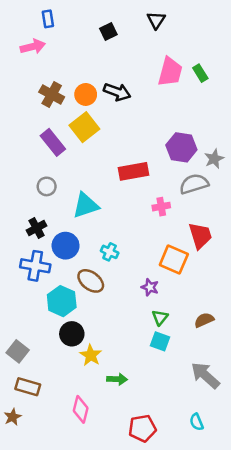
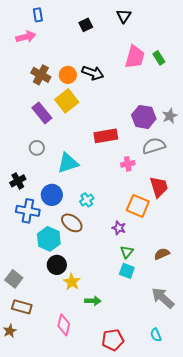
gray star: (214, 159) -> (170, 116), moved
black cross: (37, 228) -> (18, 181), moved
cyan cross: (110, 252) -> (87, 200), turned 32

